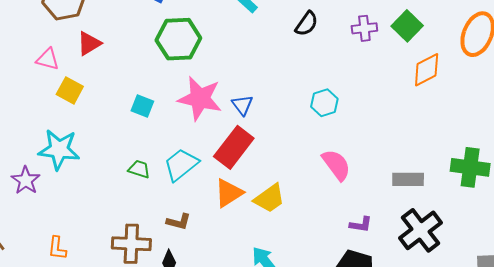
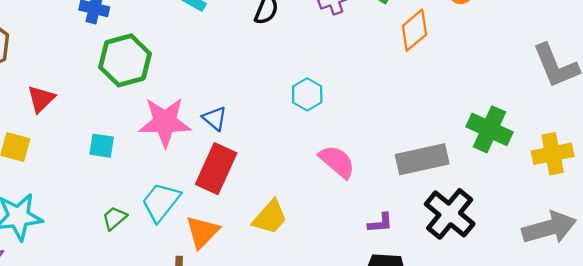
red triangle: (89, 44) -> (41, 99), moved
green cross: (470, 167) -> (489, 129), turned 30
green trapezoid: (139, 169) -> (114, 218), turned -45
gray rectangle: (408, 179) -> (422, 159), size x1.4
orange triangle: (229, 193) -> (202, 232), moved

